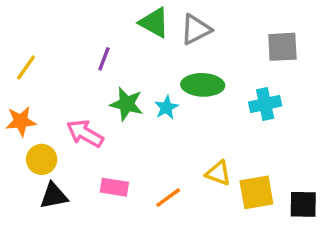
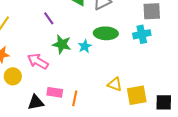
purple line: (104, 59) -> (49, 18), turned -56
cyan cross: (265, 104) -> (142, 34), moved
black triangle: (54, 196) -> (36, 102), moved
orange line: (168, 198) -> (75, 98), moved, turned -42

